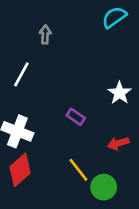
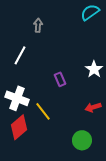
purple rectangle: (76, 117) -> (60, 79), moved, turned 32
yellow line: (78, 170) -> (43, 111), moved

